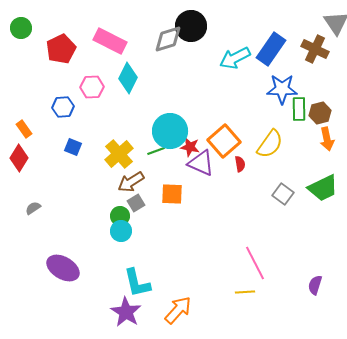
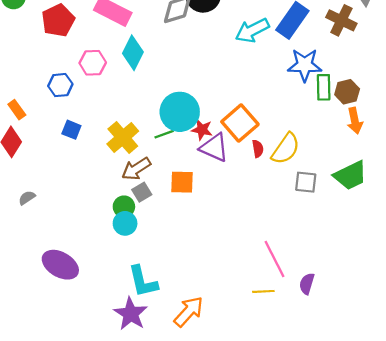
yellow semicircle: (270, 144) -> (286, 149), moved
gray square: (283, 194) -> (306, 182), turned -30
purple semicircle: (315, 285) -> (307, 284), moved

